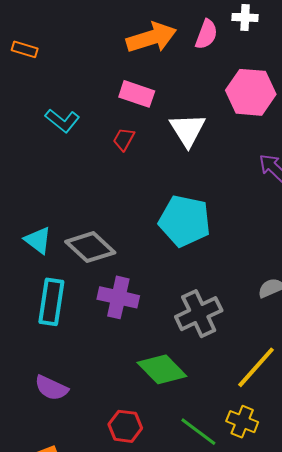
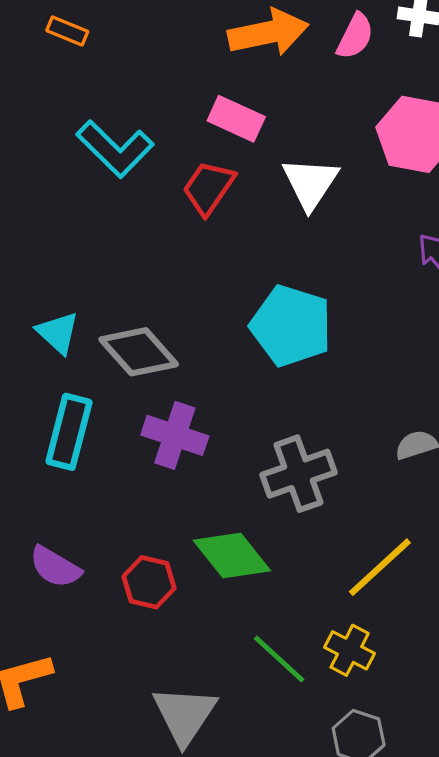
cyan L-shape: (62, 121) -> (115, 149), size x1.4
red trapezoid: (124, 139) -> (209, 188), size x1.5
red hexagon: (125, 426) -> (149, 582), moved

